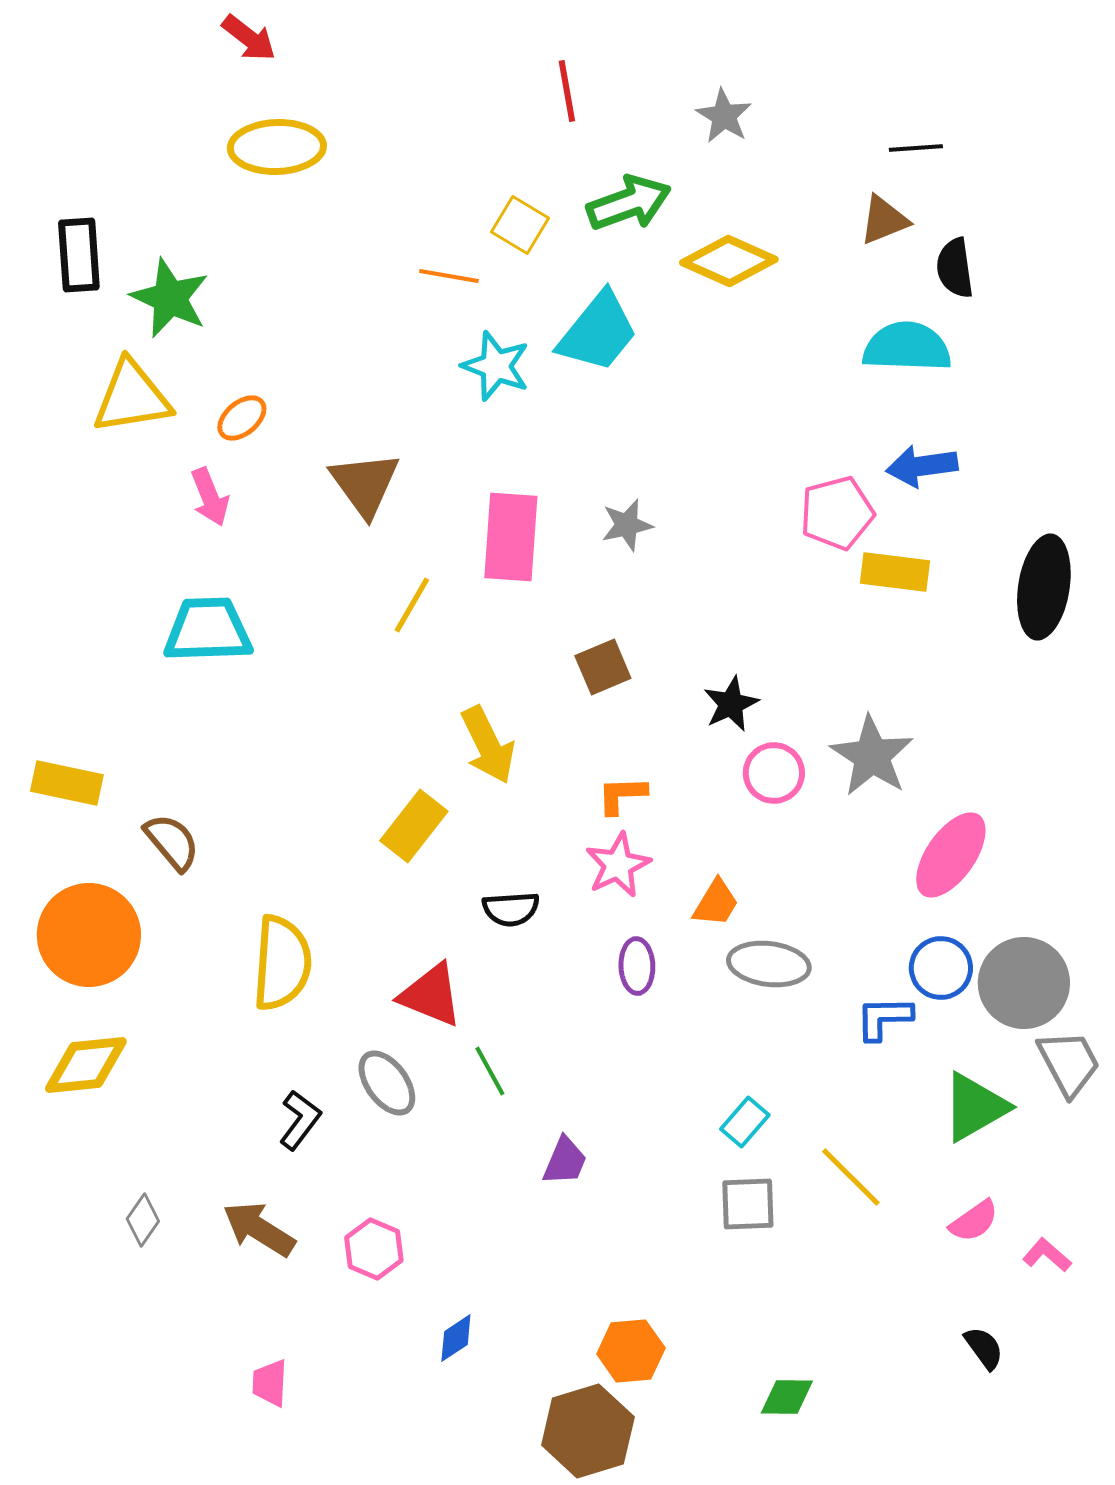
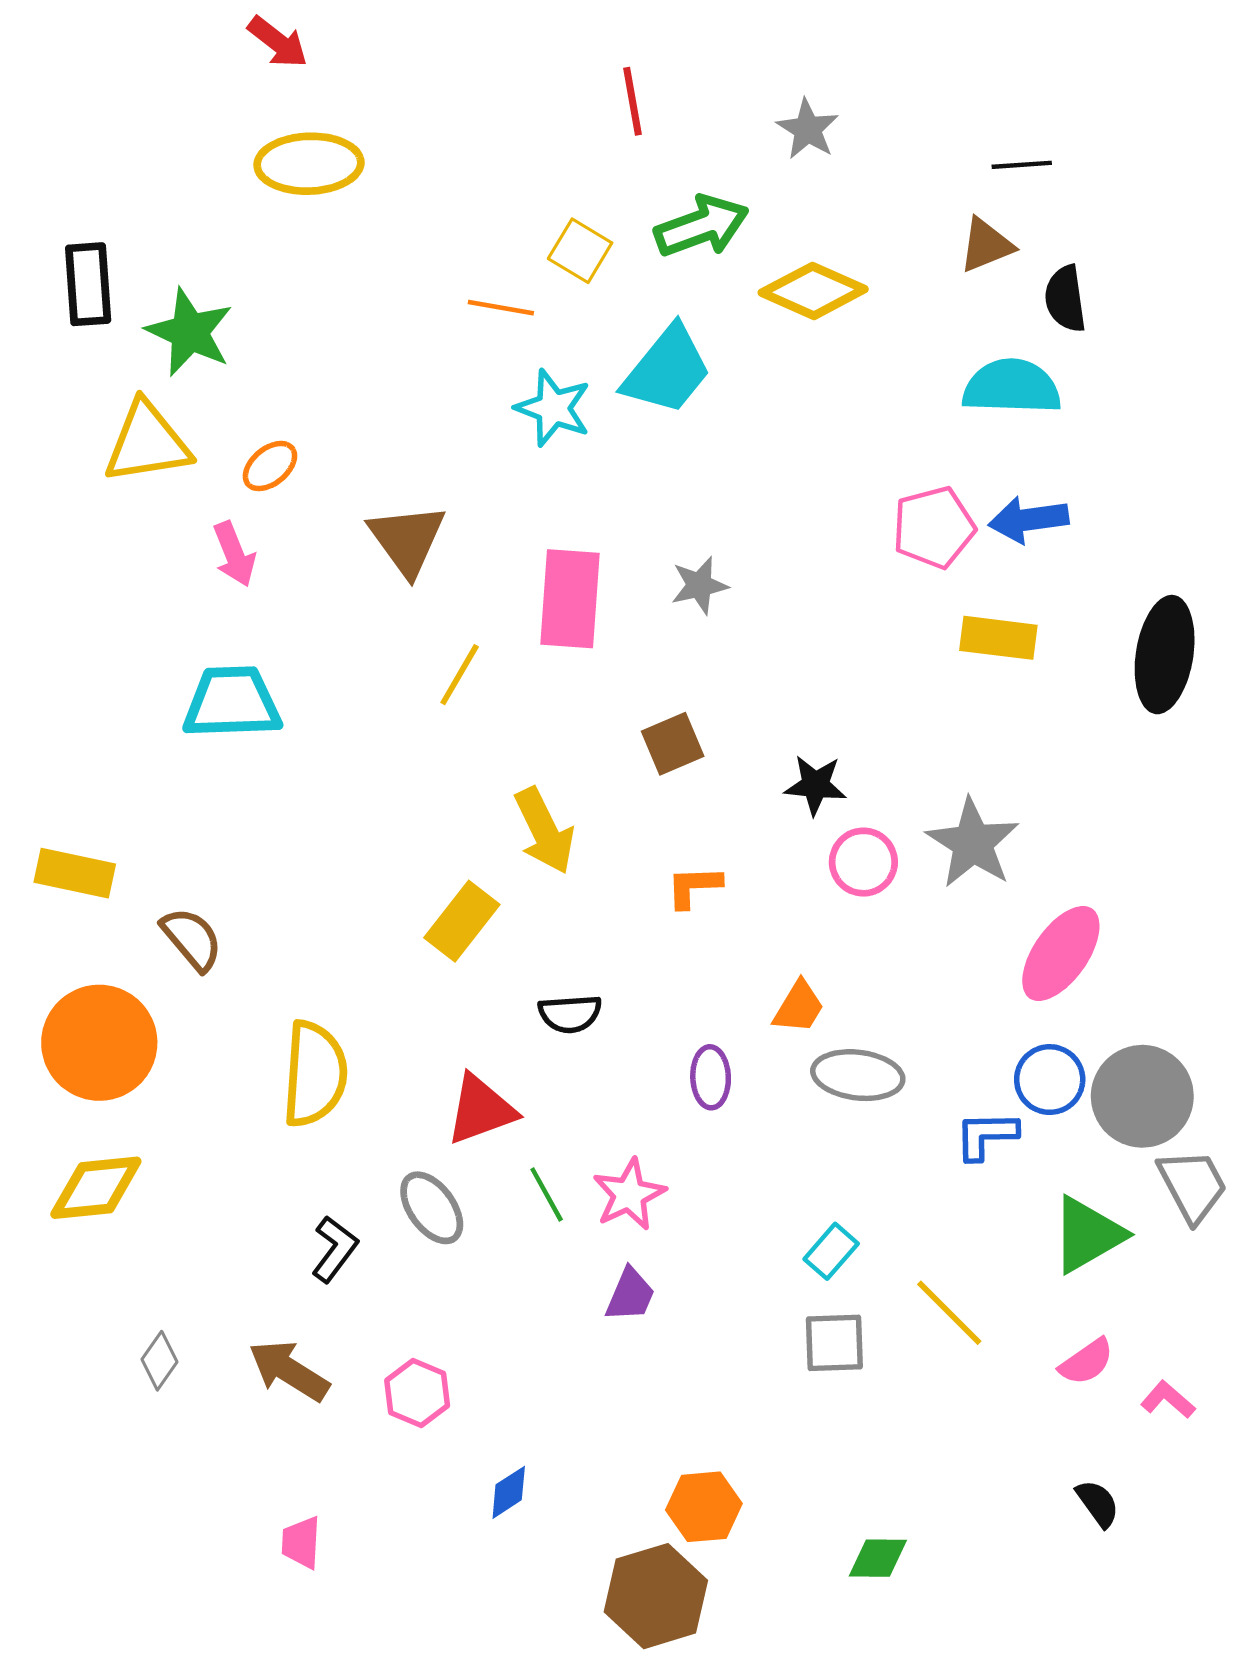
pink pentagon: (837, 513) -> (934, 527), moved
black star: (731, 704) -> (815, 785), turned 30
pink star: (618, 865) -> (629, 1194), moved
red triangle: (431, 995) -> (481, 1110), turned -42

